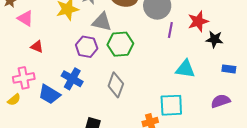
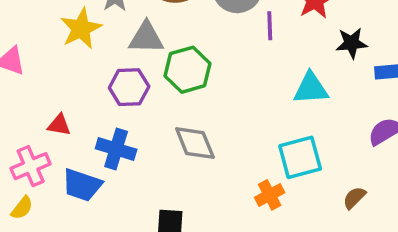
black star: (214, 39) -> (352, 43), moved
red triangle: (37, 47) -> (59, 125), moved
gray diamond: (116, 85) -> (195, 143), turned -30

